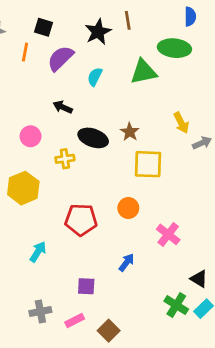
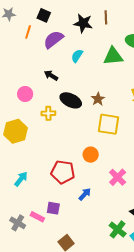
black star: (98, 32) -> (83, 23), turned 30
red pentagon: (81, 220) -> (63, 172), moved
gray cross: (40, 311) -> (18, 223), turned 35
pink rectangle: (75, 320) -> (37, 217), moved, turned 48

